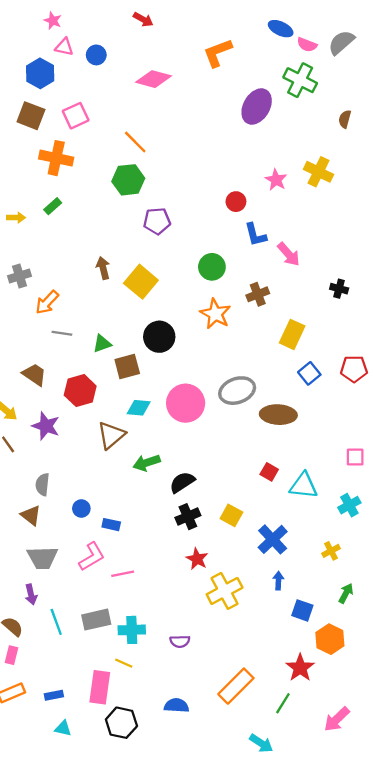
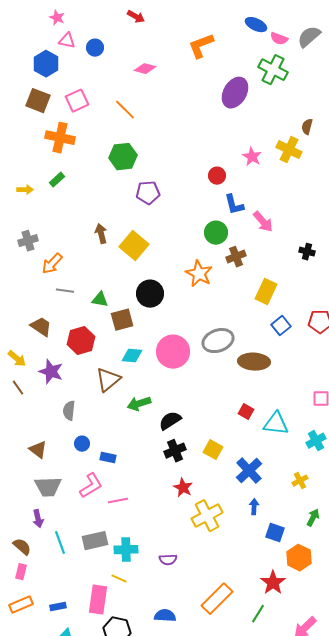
pink diamond: (154, 79) -> (145, 69), size x0.7
brown semicircle: (345, 119) -> (307, 127), moved
orange line: (135, 142) -> (125, 110), moved
green circle: (212, 267) -> (216, 233), moved
green triangle: (102, 344) -> (100, 300), turned 30
gray semicircle: (42, 484) -> (69, 411), moved

